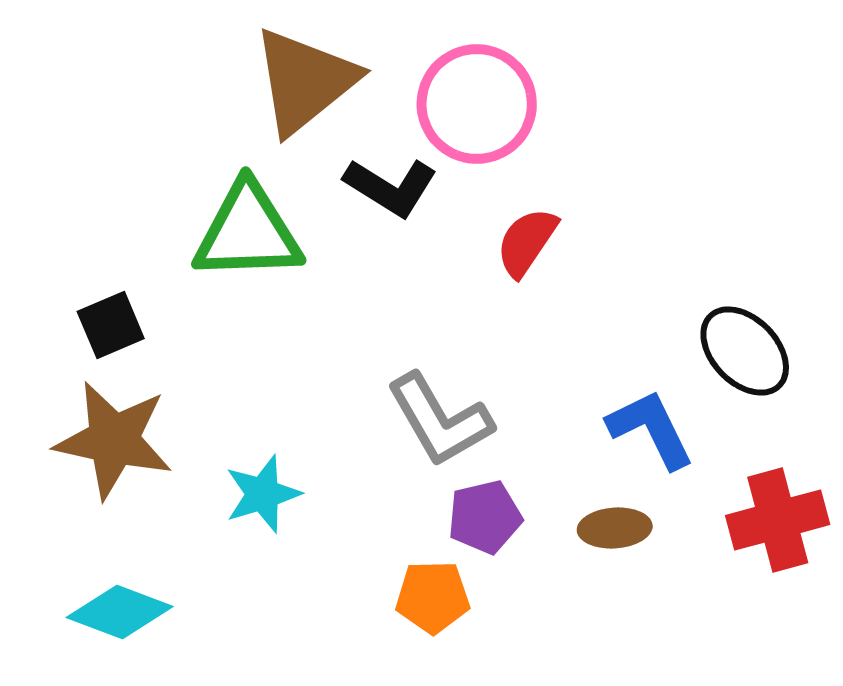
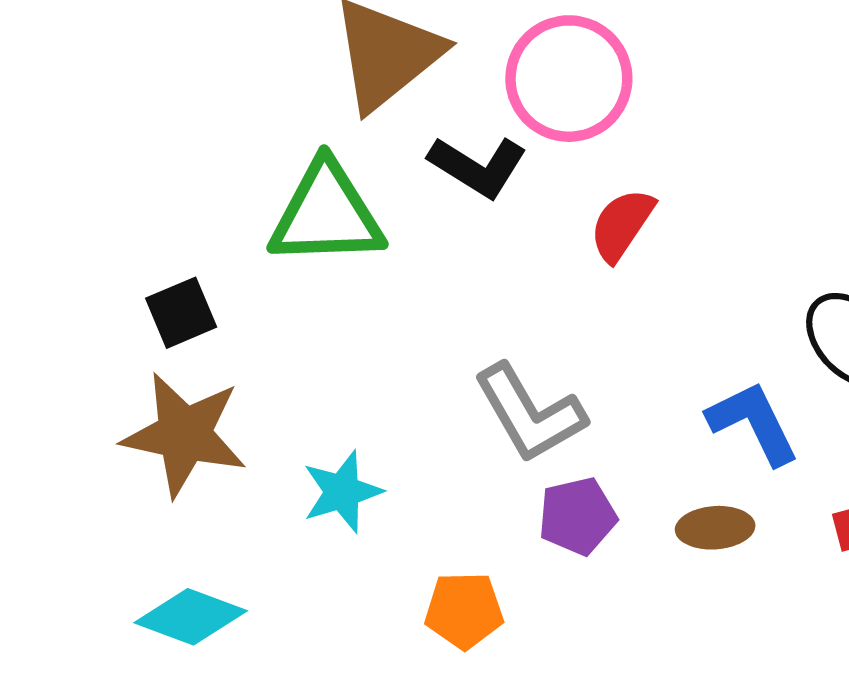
orange pentagon: (433, 597) -> (464, 610), moved

